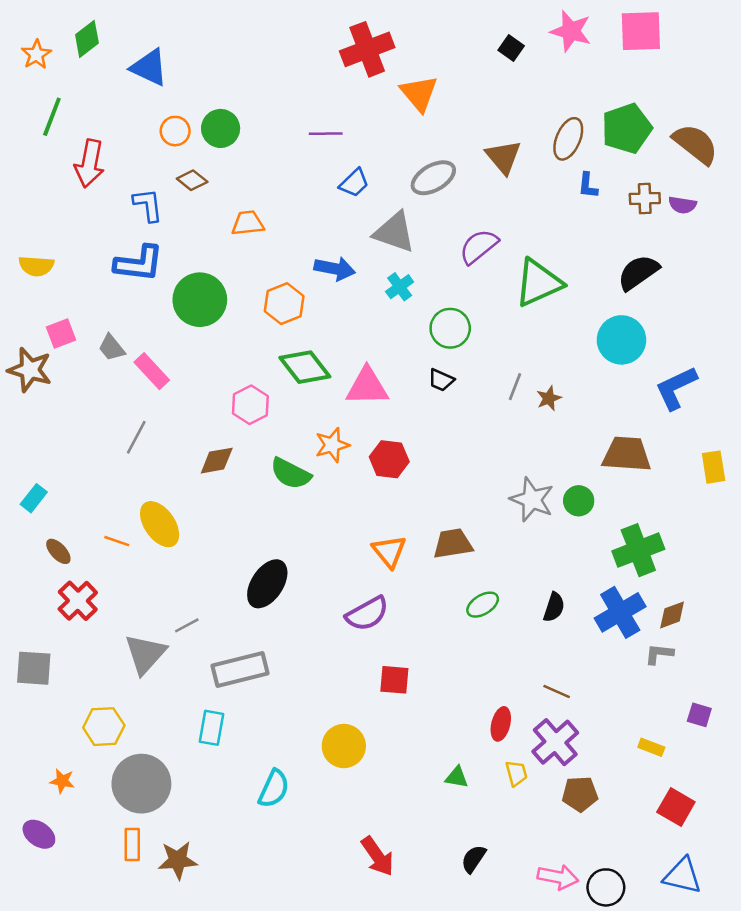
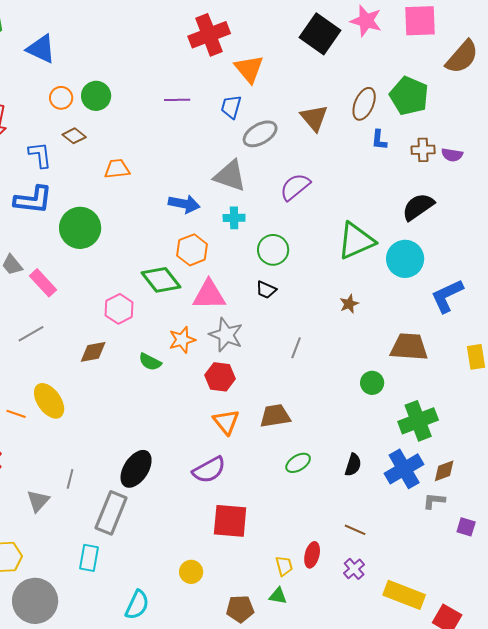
black square: (511, 48) -> (320, 34), size x2.0
green pentagon: (627, 128) -> (409, 96), turned -30
brown semicircle: (695, 144) -> (462, 57), moved, turned 93
blue trapezoid: (354, 183) -> (231, 107), moved, turned 150
green triangle: (538, 283) -> (356, 241), moved
cyan cross: (400, 287) -> (234, 218), turned 35
orange hexagon: (284, 304) -> (192, 250), moved
gray line: (515, 387) -> (296, 348), moved
gray line: (136, 437) -> (31, 334), turned 32
red hexagon: (389, 459) -> (220, 377), moved
green semicircle: (291, 474) -> (150, 362), size x0.7
gray star: (532, 499) -> (226, 335), moved
black ellipse: (267, 584) -> (136, 469), moved
gray line: (187, 625) -> (70, 479), turned -48
gray triangle: (145, 654) -> (38, 501), size x0.7
gray rectangle: (240, 669) -> (111, 513), turned -54
red square: (394, 680) -> (230, 521), size x1.5
purple square: (699, 715) -> (466, 527), moved
purple cross: (555, 742) -> (354, 569), size x0.6
yellow circle: (344, 746) -> (191, 572), size x0.7
yellow rectangle: (651, 747) -> (404, 595), moved, size x2.0
yellow trapezoid: (516, 773) -> (284, 566), moved
brown pentagon: (580, 794) -> (240, 609), moved

